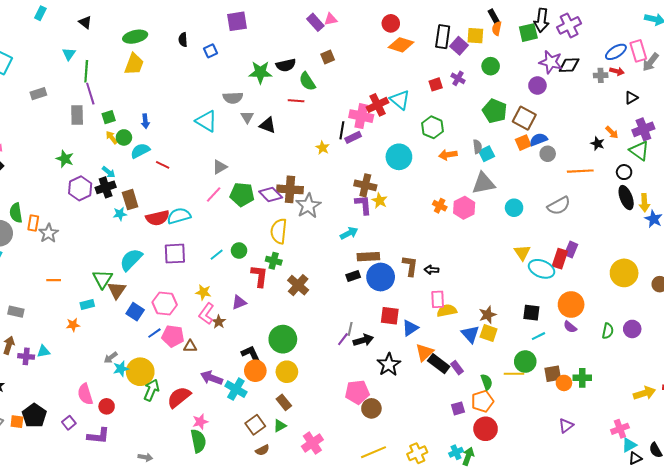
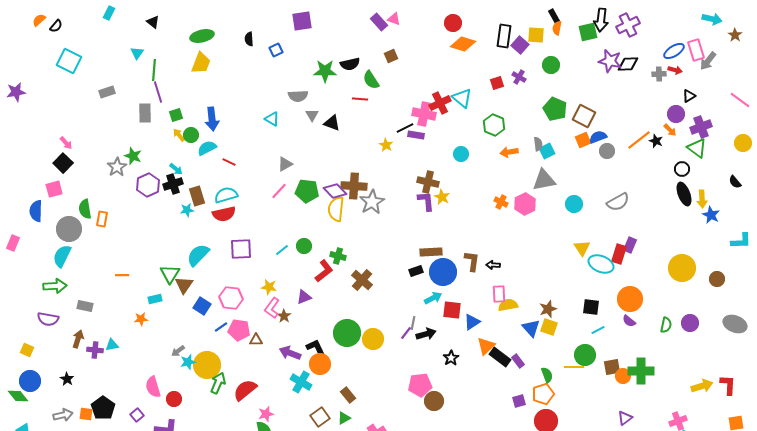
pink triangle: (331, 19) -> (394, 19), turned 32
purple circle: (537, 86) -> (676, 114), moved
blue arrow: (145, 121) -> (212, 119), size x1.6
cyan triangle: (206, 121) -> (272, 119), size x0.7
black line: (342, 130) -> (405, 128), turned 54
purple rectangle: (353, 137) -> (416, 135), turned 35
cyan circle: (399, 157) -> (461, 154), size x0.6
orange line: (580, 171) -> (639, 140), moved, turned -35
cyan semicircle: (179, 216) -> (226, 195), moved
yellow semicircle: (279, 231) -> (336, 209), moved
gray star: (49, 233) -> (117, 167), moved
cyan arrow: (349, 233) -> (433, 298), moved
red L-shape: (259, 276) -> (324, 271), turned 45
black star: (389, 365) -> (451, 358), size x0.7
yellow circle: (287, 372) -> (373, 339), moved
purple arrow: (212, 378) -> (290, 353), moved
green cross: (582, 378) -> (641, 371), size x1.4

